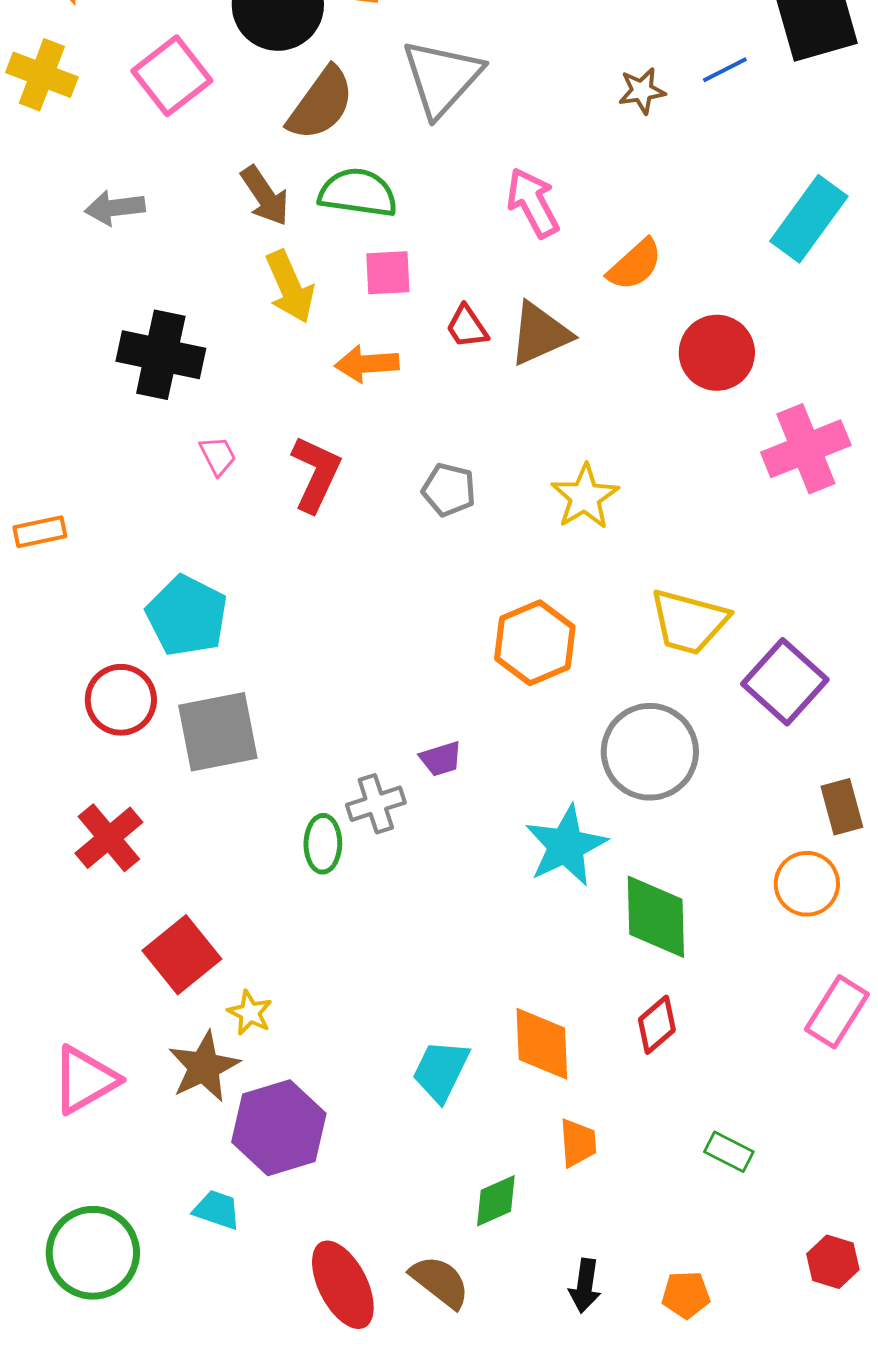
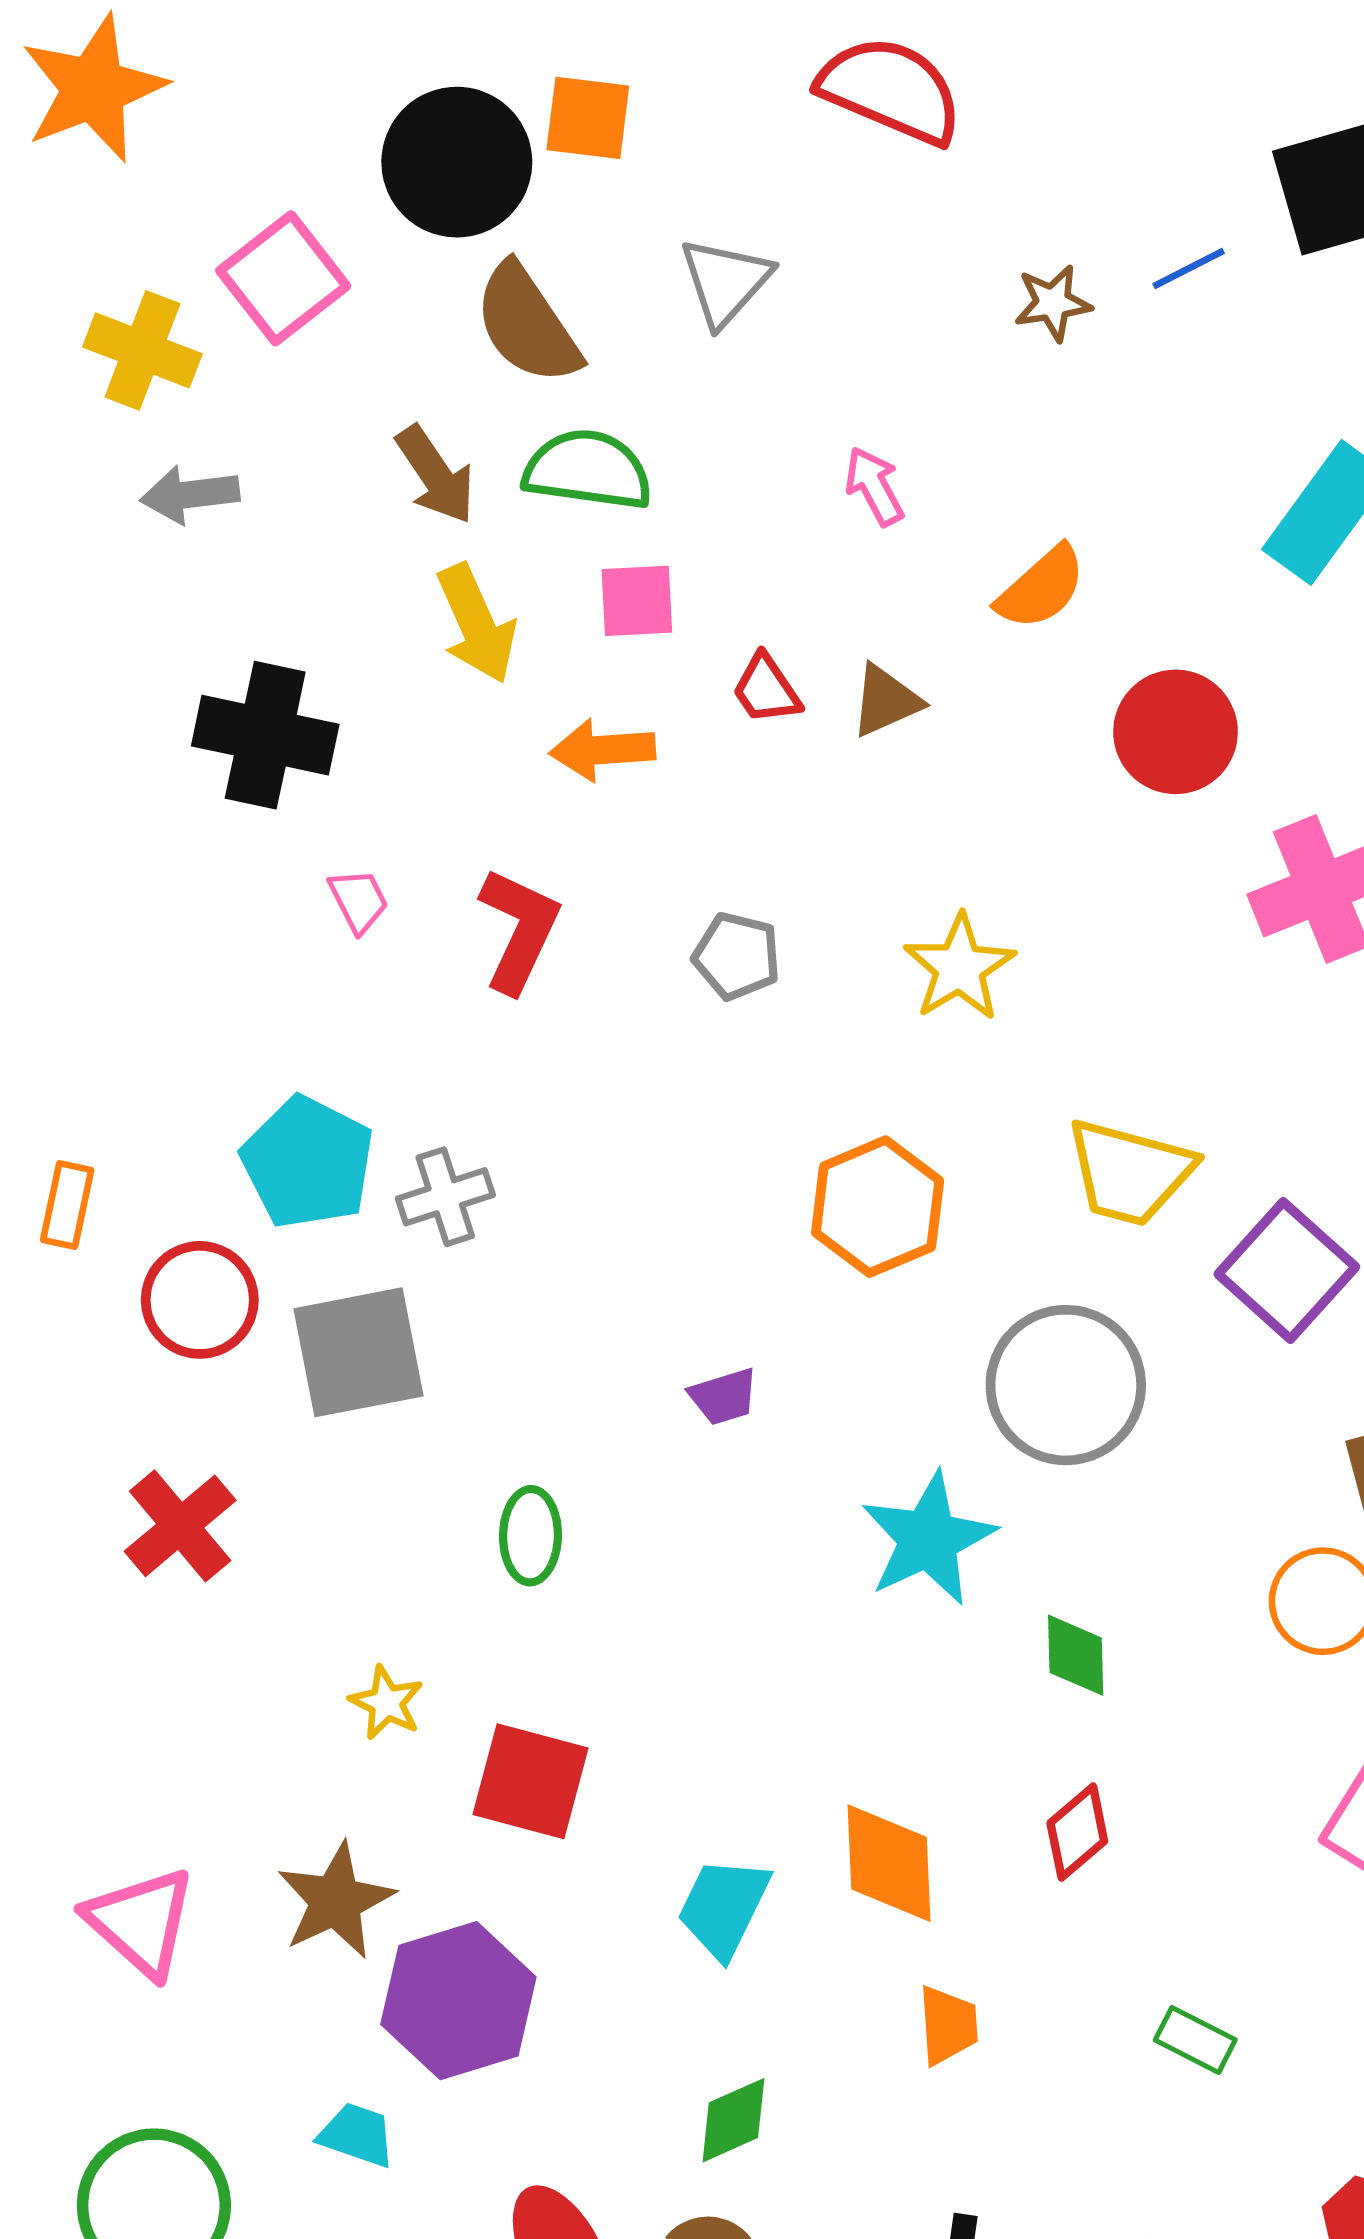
yellow cross: (42, 75) -> (142, 350), moved
gray triangle: (442, 78) -> (725, 282), size x0.7
brown semicircle: (321, 104) -> (527, 324), turned 110
pink arrow: (533, 203) -> (874, 486), size x0.7
brown triangle: (540, 334) -> (886, 701), size x0.7
orange rectangle: (40, 532) -> (67, 1205), moved, turned -66
gray cross: (376, 804) -> (445, 1197), moved
green diamond: (656, 917) -> (1076, 1655), size x0.6
red square: (182, 955) -> (530, 1781), moved, turned -36
yellow star: (250, 1013) -> (386, 1703), moved
pink triangle: (85, 1080) -> (141, 1922), turned -48
green diamond: (496, 1201) -> (733, 2120), moved

